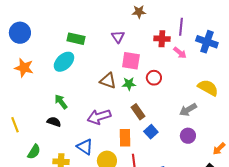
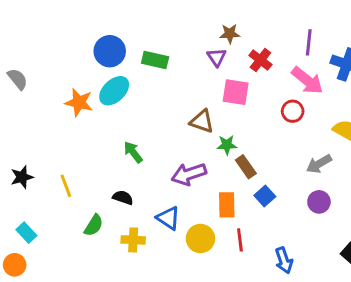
brown star: (139, 12) -> (230, 34), moved
blue circle: (20, 33) -> (110, 51), moved
red cross: (162, 39) -> (260, 60), moved, turned 35
pink arrow: (180, 53) -> (307, 80), size x1.6
cyan ellipse: (64, 62) -> (114, 91), moved
red circle: (154, 78) -> (293, 111), moved
green star: (129, 84) -> (227, 145), moved
black semicircle: (54, 122) -> (123, 198), moved

